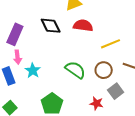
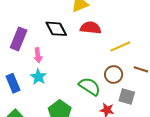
pink arrow: (18, 57) -> (38, 55), moved
green semicircle: (75, 70) -> (90, 86), moved
gray square: (116, 91) -> (127, 96), turned -35

